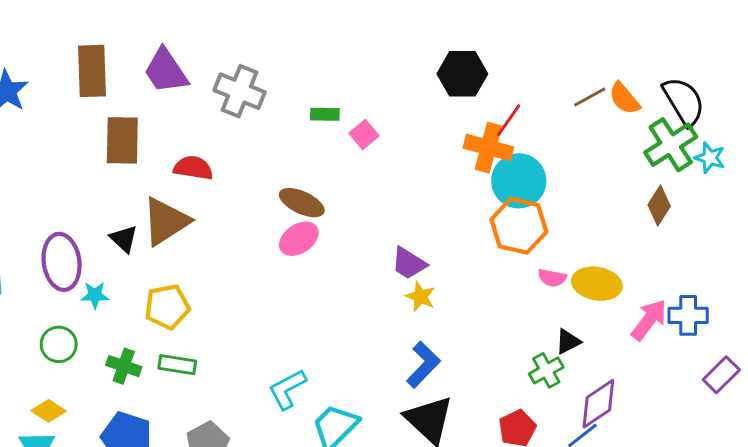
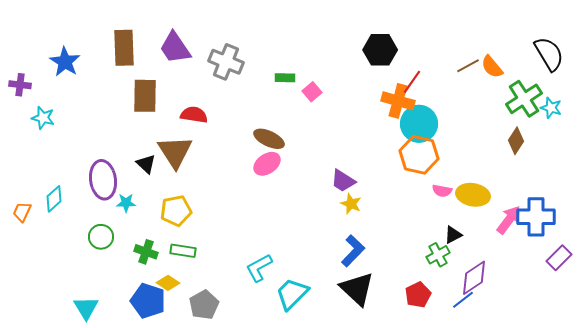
black semicircle: (684, 101) -> (549, 54), moved
brown triangle: (166, 221) -> (175, 152), turned -30
blue cross: (688, 315) -> (536, 217), size x1.4
yellow diamond: (49, 411) -> (168, 283), moved

